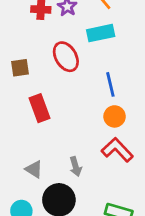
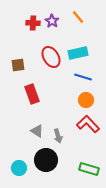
cyan rectangle: (101, 33) -> (78, 53), moved
blue line: (110, 84) -> (83, 77), turned -60
gray triangle: (34, 169) -> (37, 131), moved

